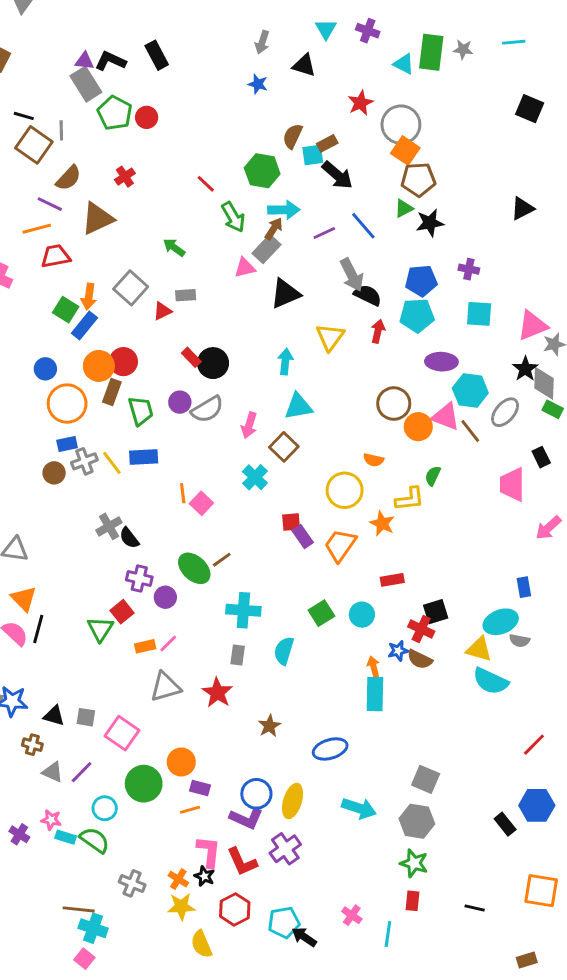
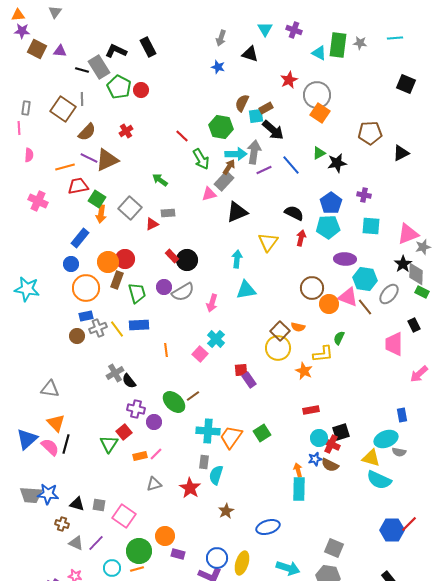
purple triangle: (84, 61) -> (60, 51), moved
black line: (24, 116) -> (82, 70), moved
brown pentagon: (418, 179) -> (370, 133), moved
purple line: (50, 204) -> (89, 158), moved
gray arrow: (352, 275) -> (254, 152), moved, turned -145
blue pentagon: (421, 281) -> (331, 203), turned -30
green square: (66, 310) -> (97, 199), moved
blue rectangle: (84, 325) -> (80, 238), moved
brown square: (284, 447) -> (280, 331), moved
pink square: (201, 503) -> (200, 354), moved
orange trapezoid: (340, 545) -> (231, 437), moved
cyan circle: (362, 615) -> (319, 438), moved
cyan semicircle: (284, 651) -> (216, 475), moved
gray triangle: (165, 687) -> (154, 484), size x0.7
blue hexagon: (537, 805) -> (392, 530), moved
orange line: (190, 810) -> (137, 569), moved

